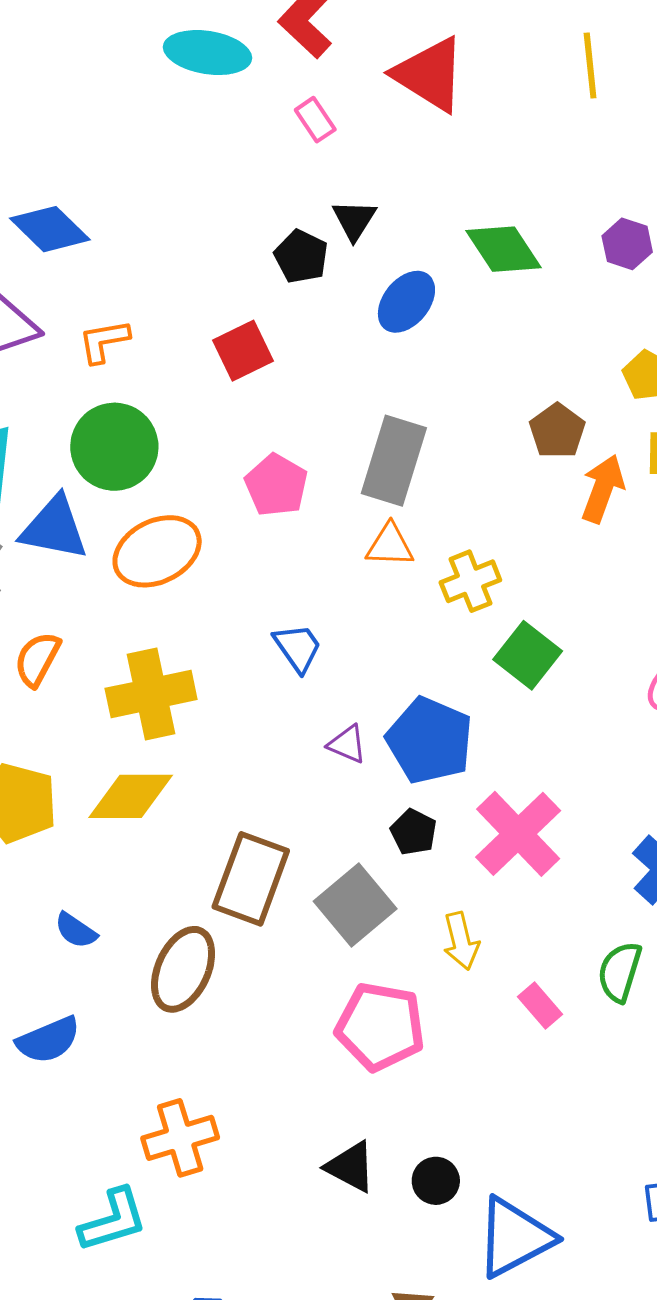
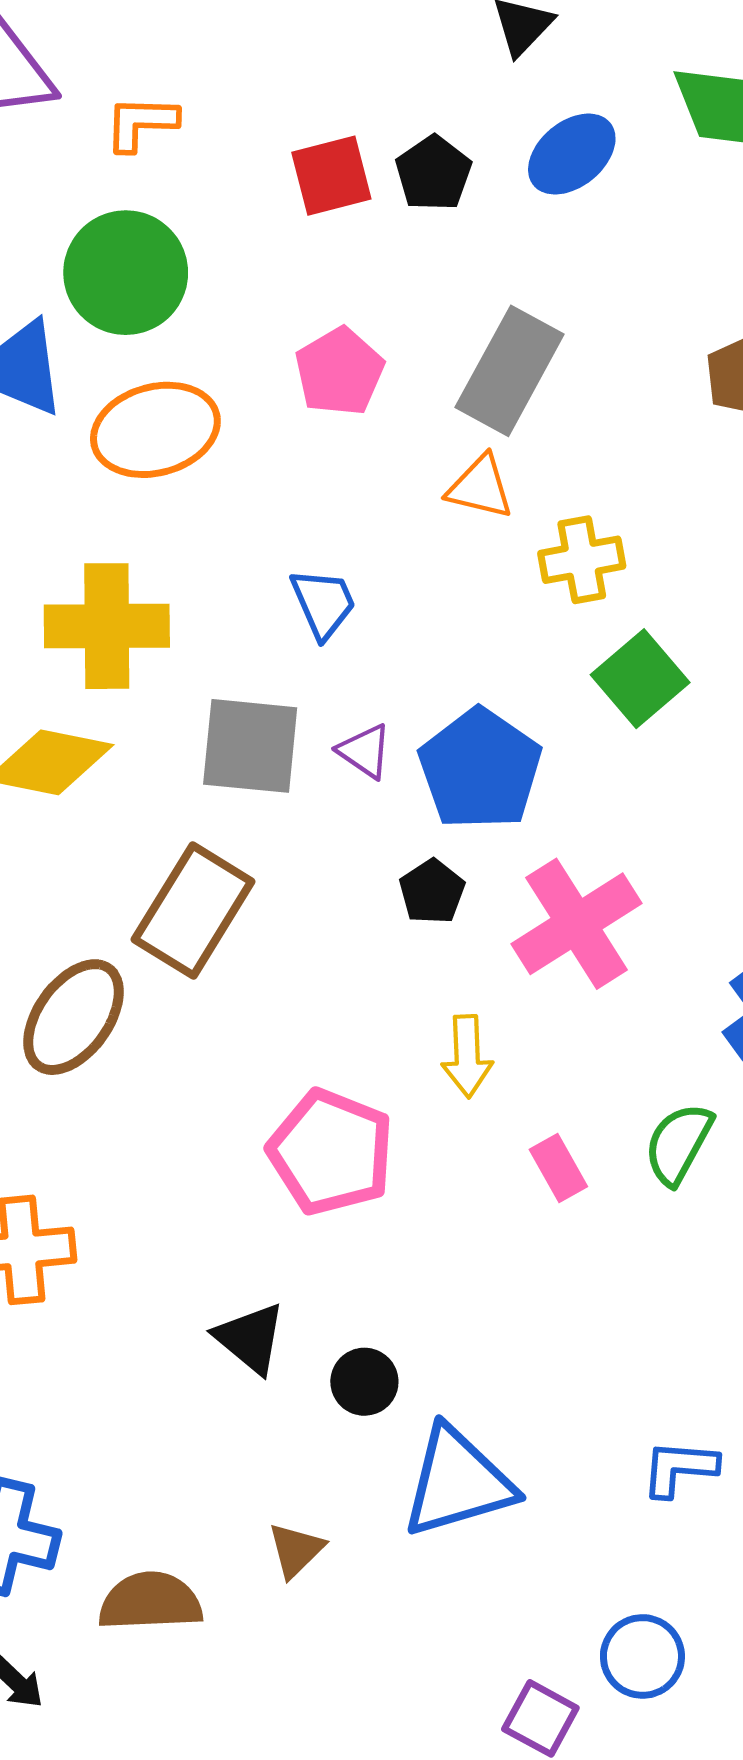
black pentagon: (301, 256) -> (433, 173), moved
gray square: (355, 905) -> (250, 746), moved, turned 34

